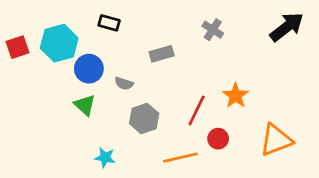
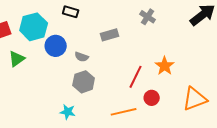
green triangle: (85, 105) -> (17, 59), moved, turned 42
gray hexagon: (144, 118) -> (84, 82), moved

